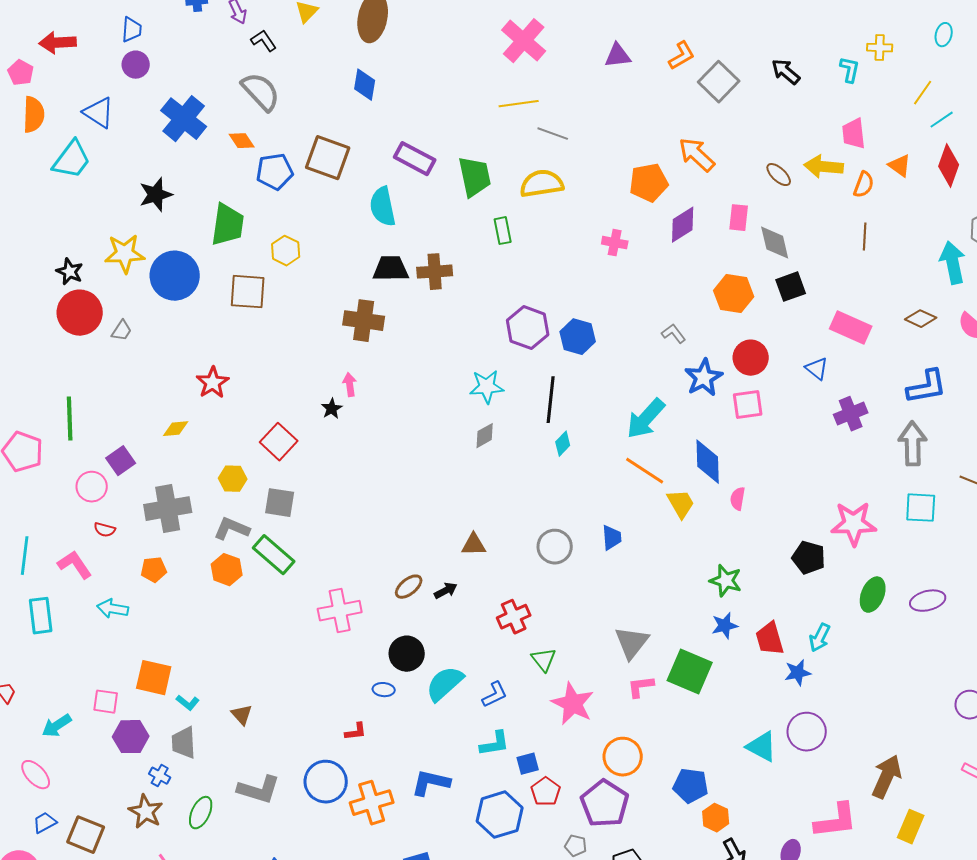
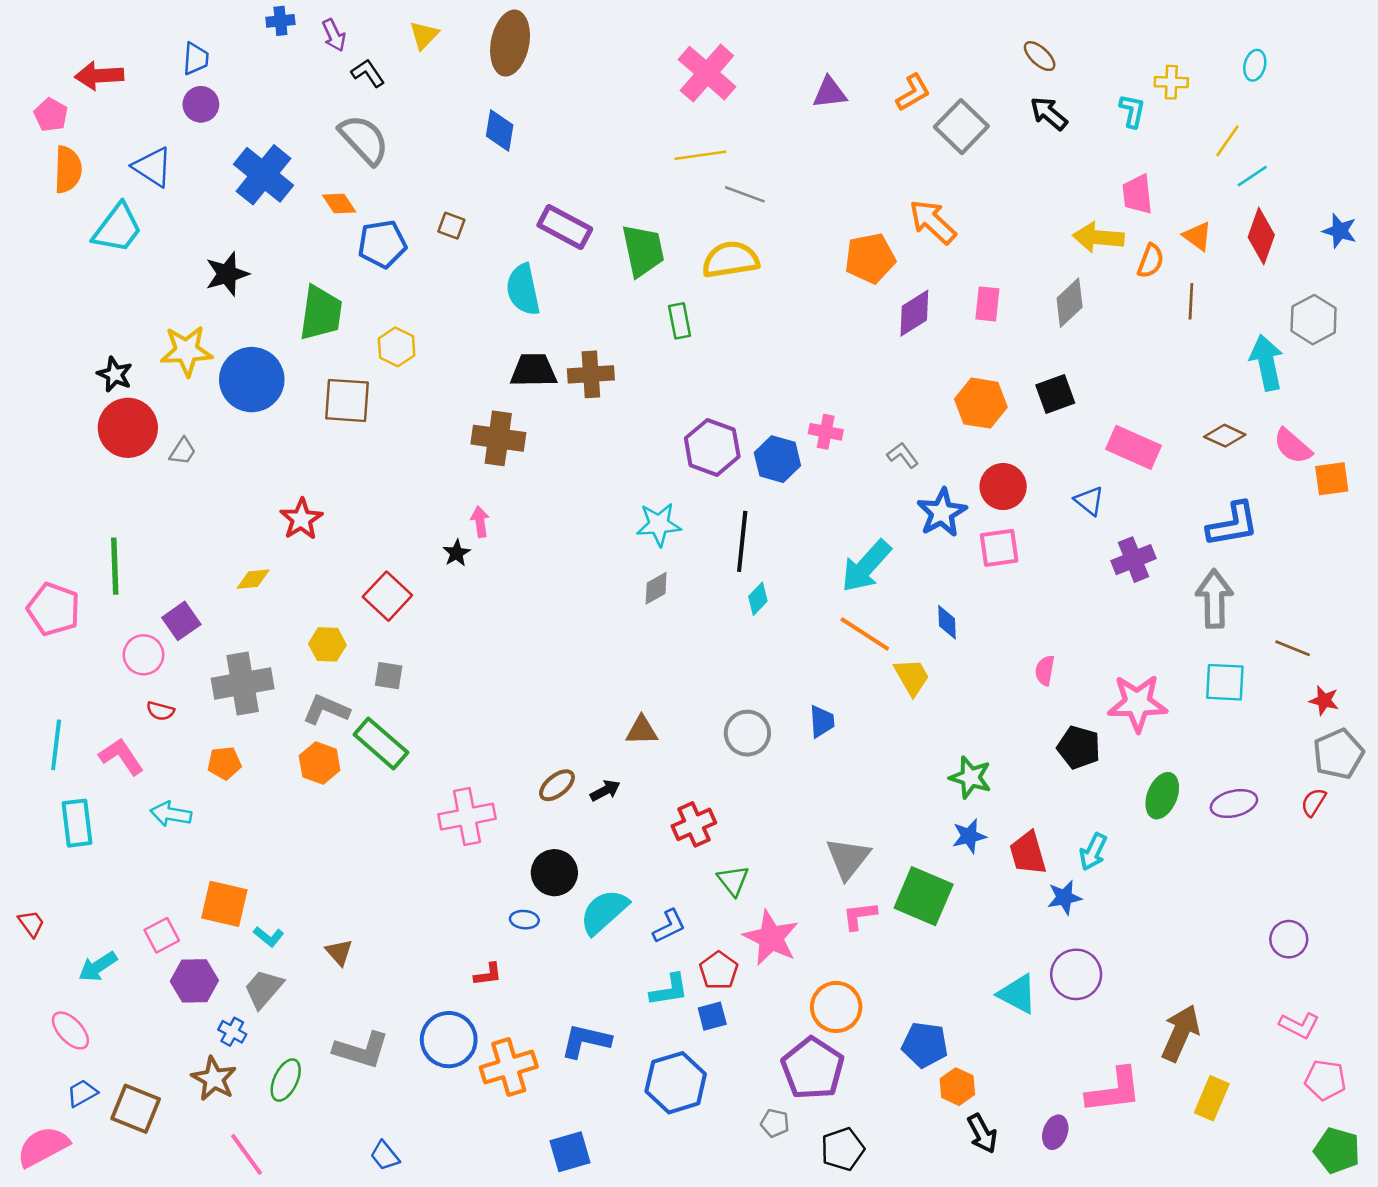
brown square: (328, 158) -> (451, 226), size x0.5
brown ellipse: (779, 175) -> (1040, 56), moved
brown line: (865, 237) -> (1191, 301), moved
pink cross: (615, 243) -> (826, 432), moved
gray diamond: (775, 243) -> (1070, 303), moved, turned 60
blue diamond: (708, 462) -> (947, 622), size x0.6
pink semicircle: (738, 499) -> (1045, 670), moved
gray square: (280, 503) -> (389, 676), size x0.7
pink square: (106, 702) -> (162, 935), turned -36
gray trapezoid: (184, 743) -> (263, 989), turned 44
red pentagon: (546, 792) -> (719, 970), moved

